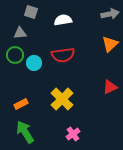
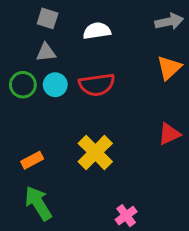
gray triangle: (20, 33) -> (46, 52), moved
cyan circle: (34, 63) -> (55, 85), moved
pink cross: (73, 134) -> (126, 216), moved

